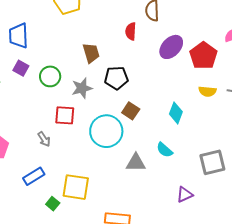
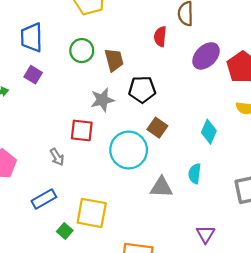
green circle: (50, 76) -> (82, 51), moved
cyan semicircle: (165, 150) -> (195, 174), turned 54
purple triangle: (185, 194) -> (205, 234), moved, turned -36

